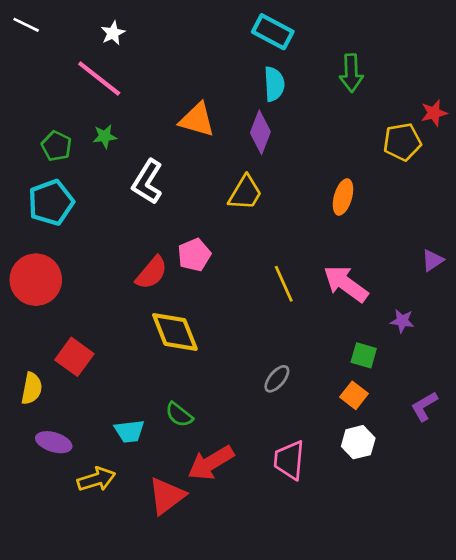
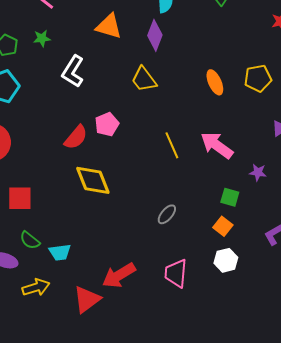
yellow pentagon: (402, 142) -> (258, 78), moved
yellow trapezoid: (245, 193) -> (144, 79), turned 112
orange ellipse: (343, 197) -> (215, 82), turned -40
red square: (74, 357) -> (20, 198), turned -36
green semicircle: (179, 415) -> (30, 240), moved

